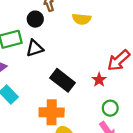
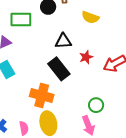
black triangle: (35, 48) -> (63, 41), moved
red star: (99, 80) -> (86, 57), moved

